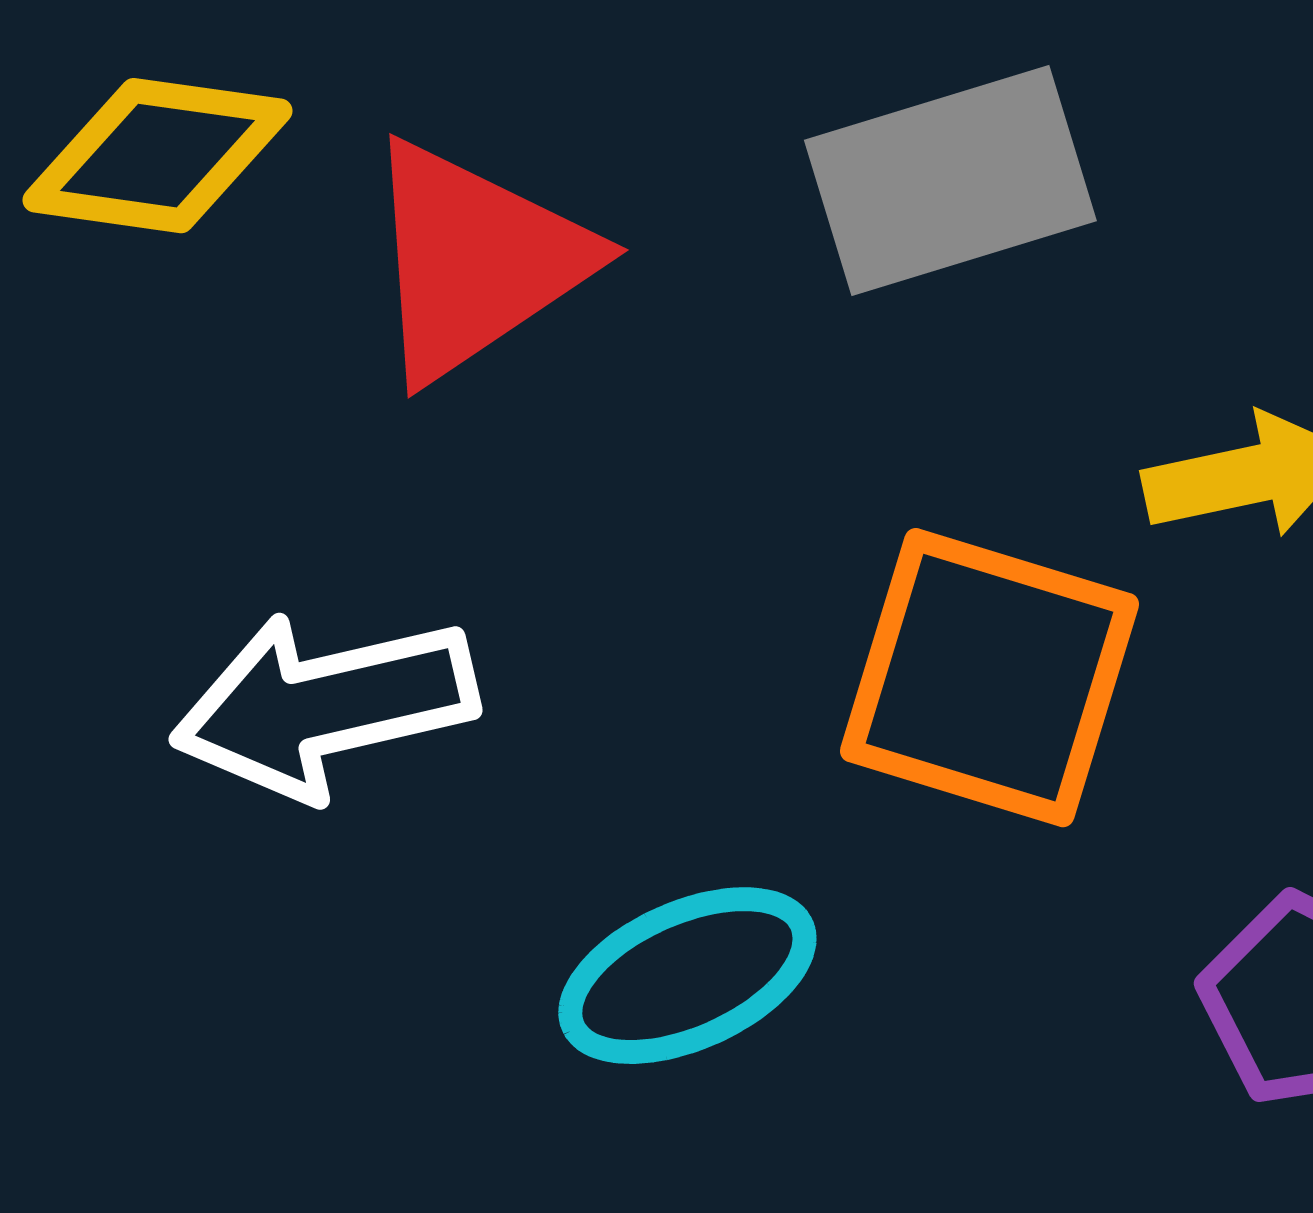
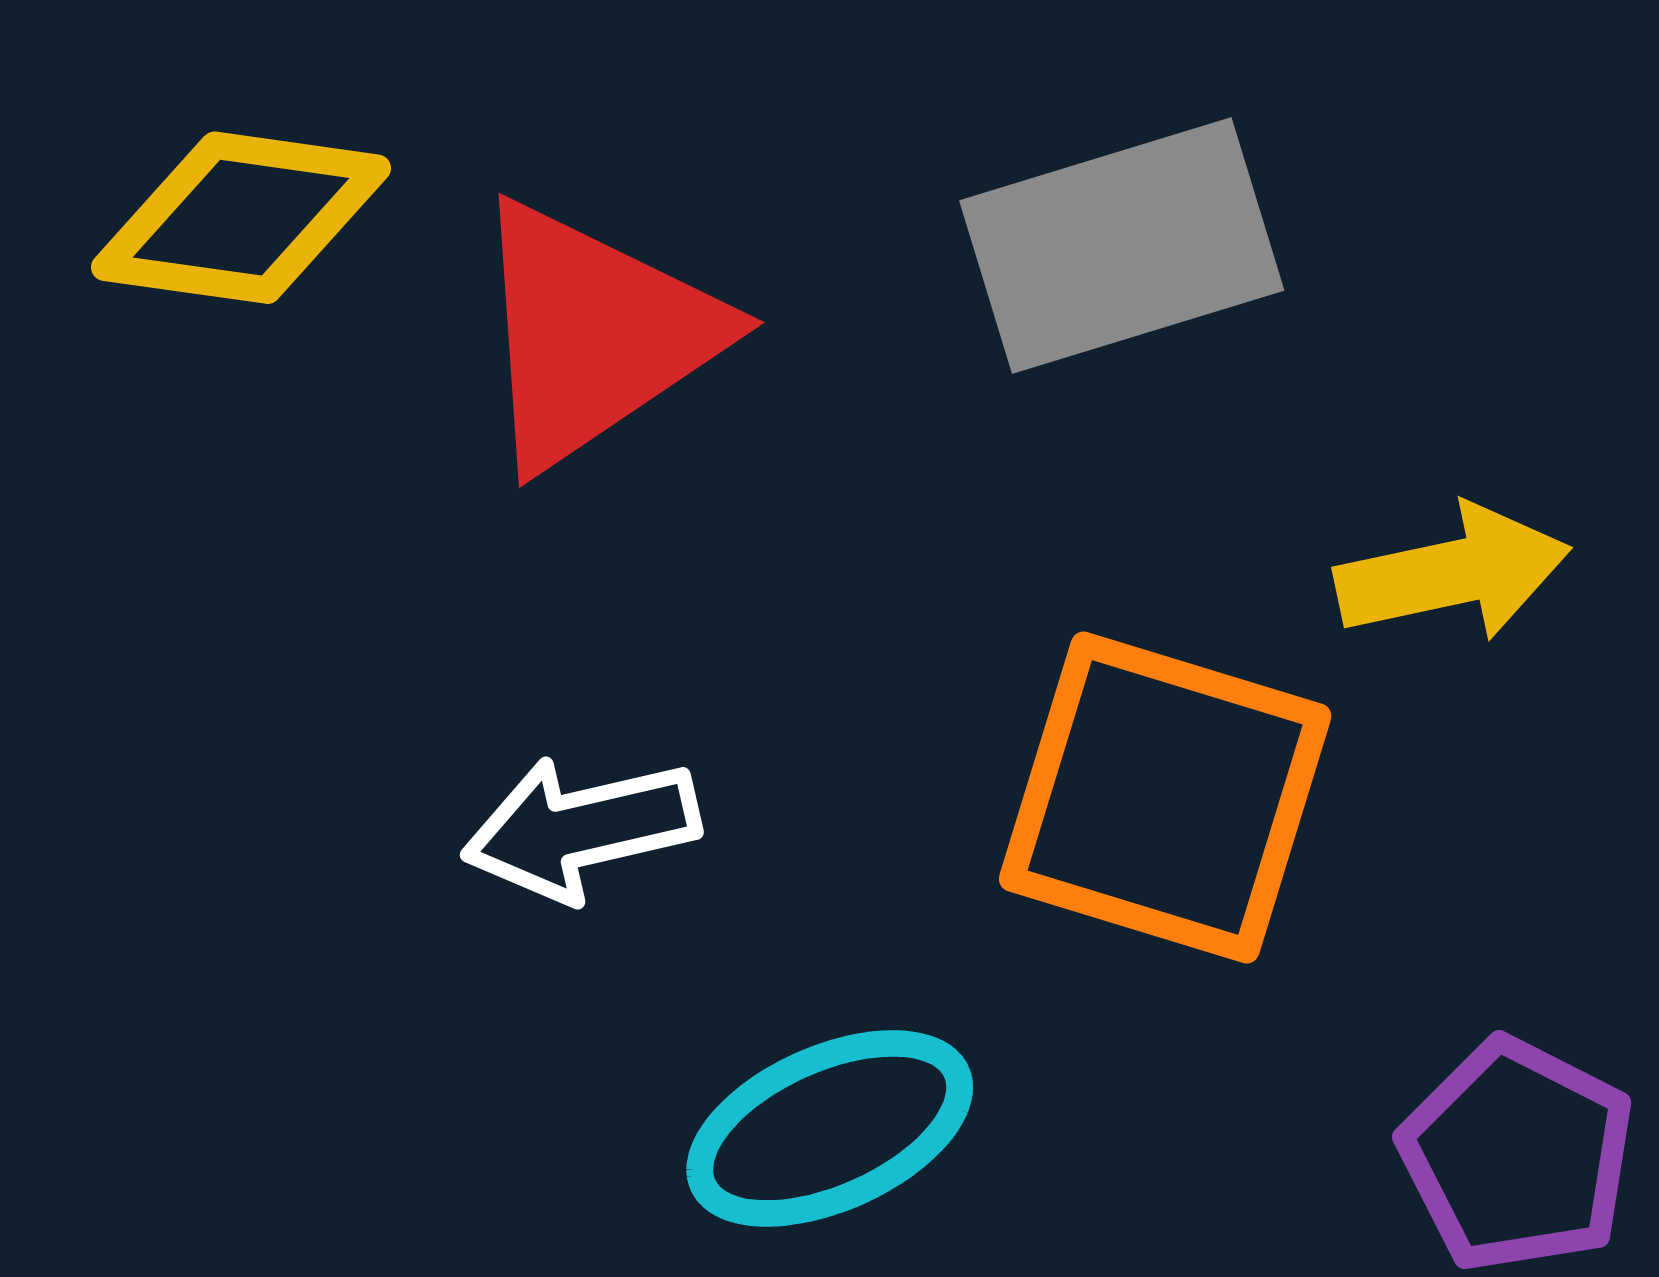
white arrow: (324, 706) -> (581, 829), moved, size x0.7

